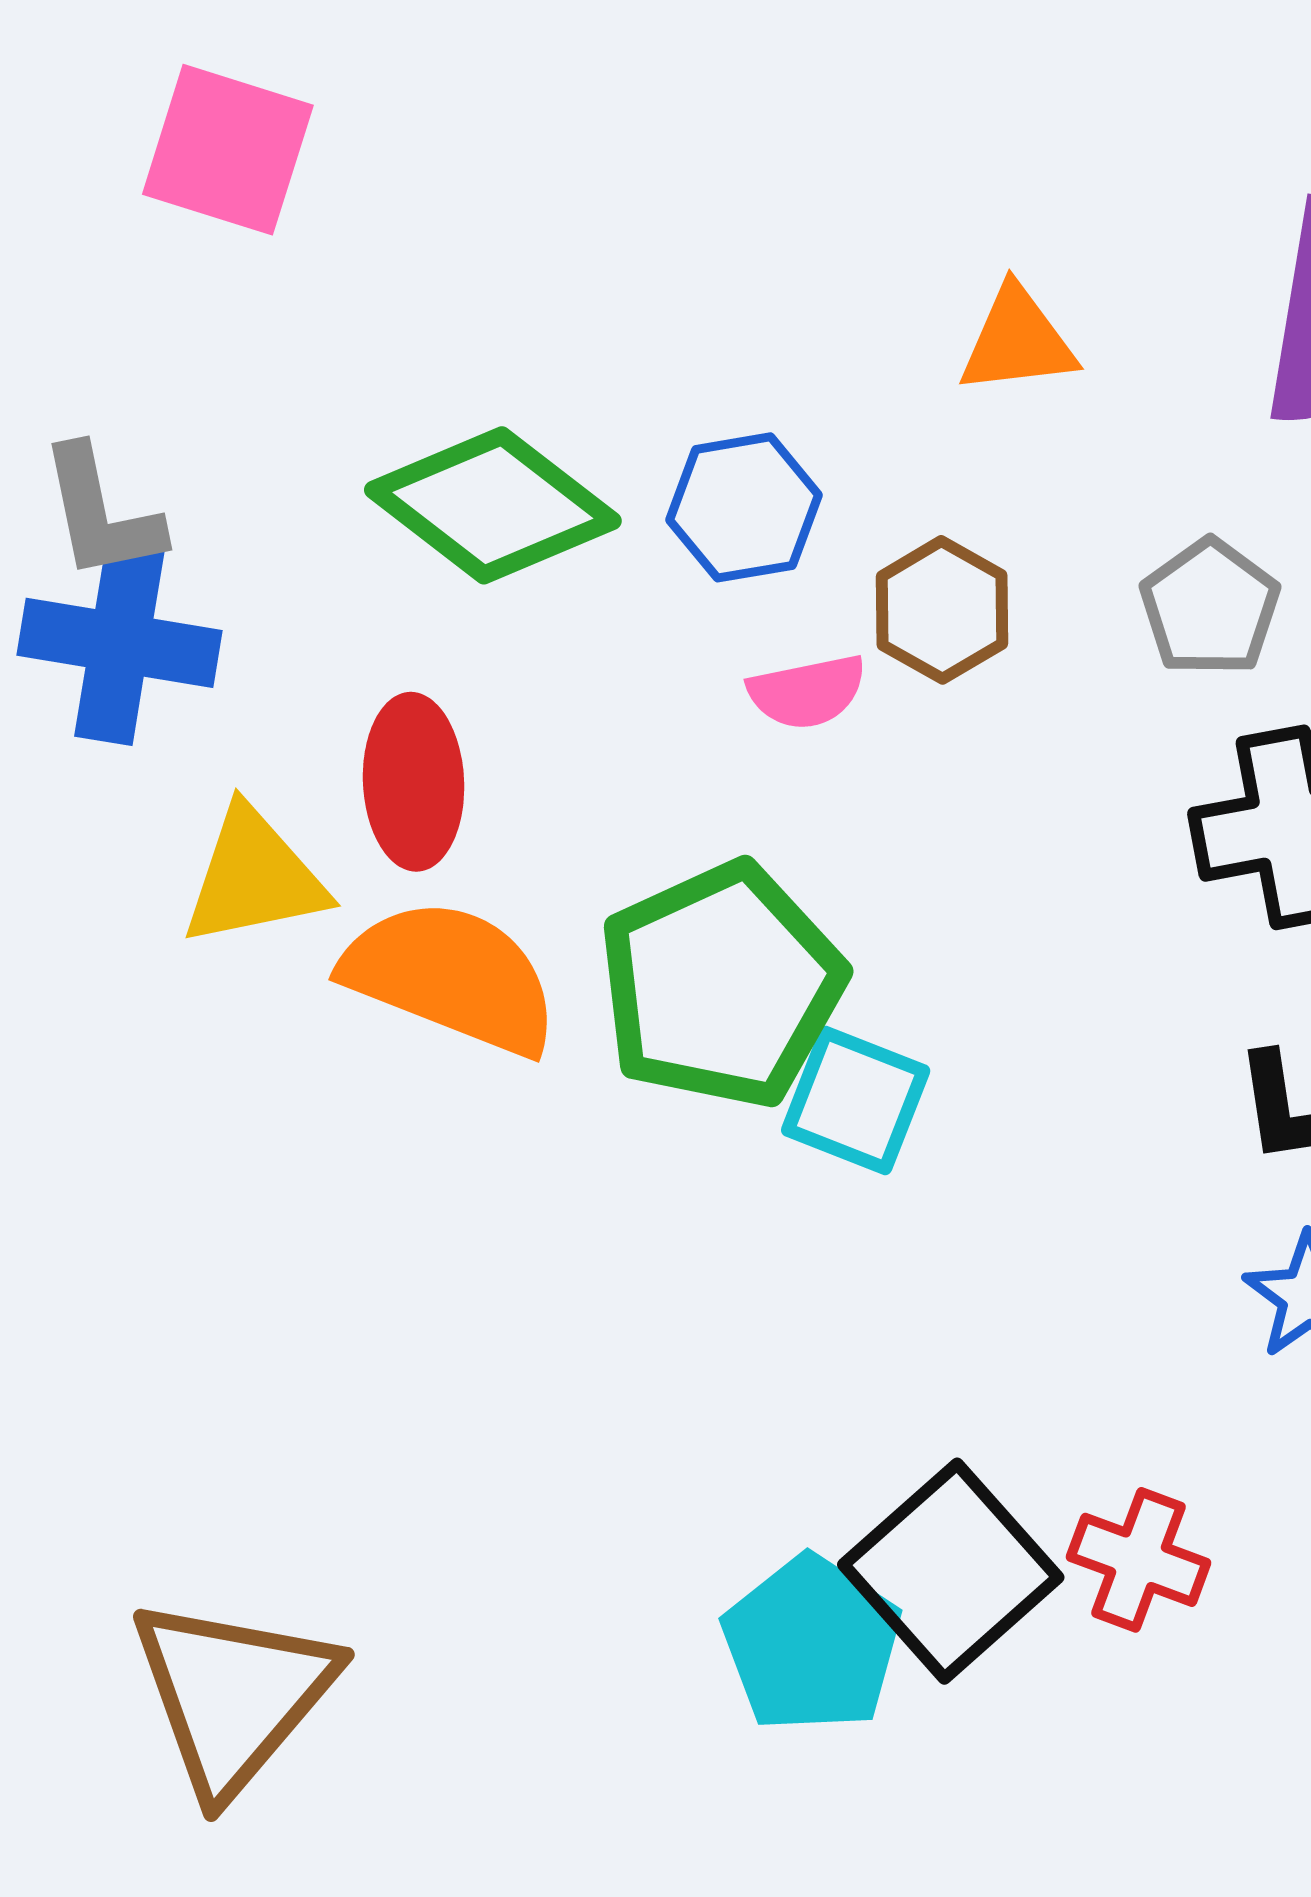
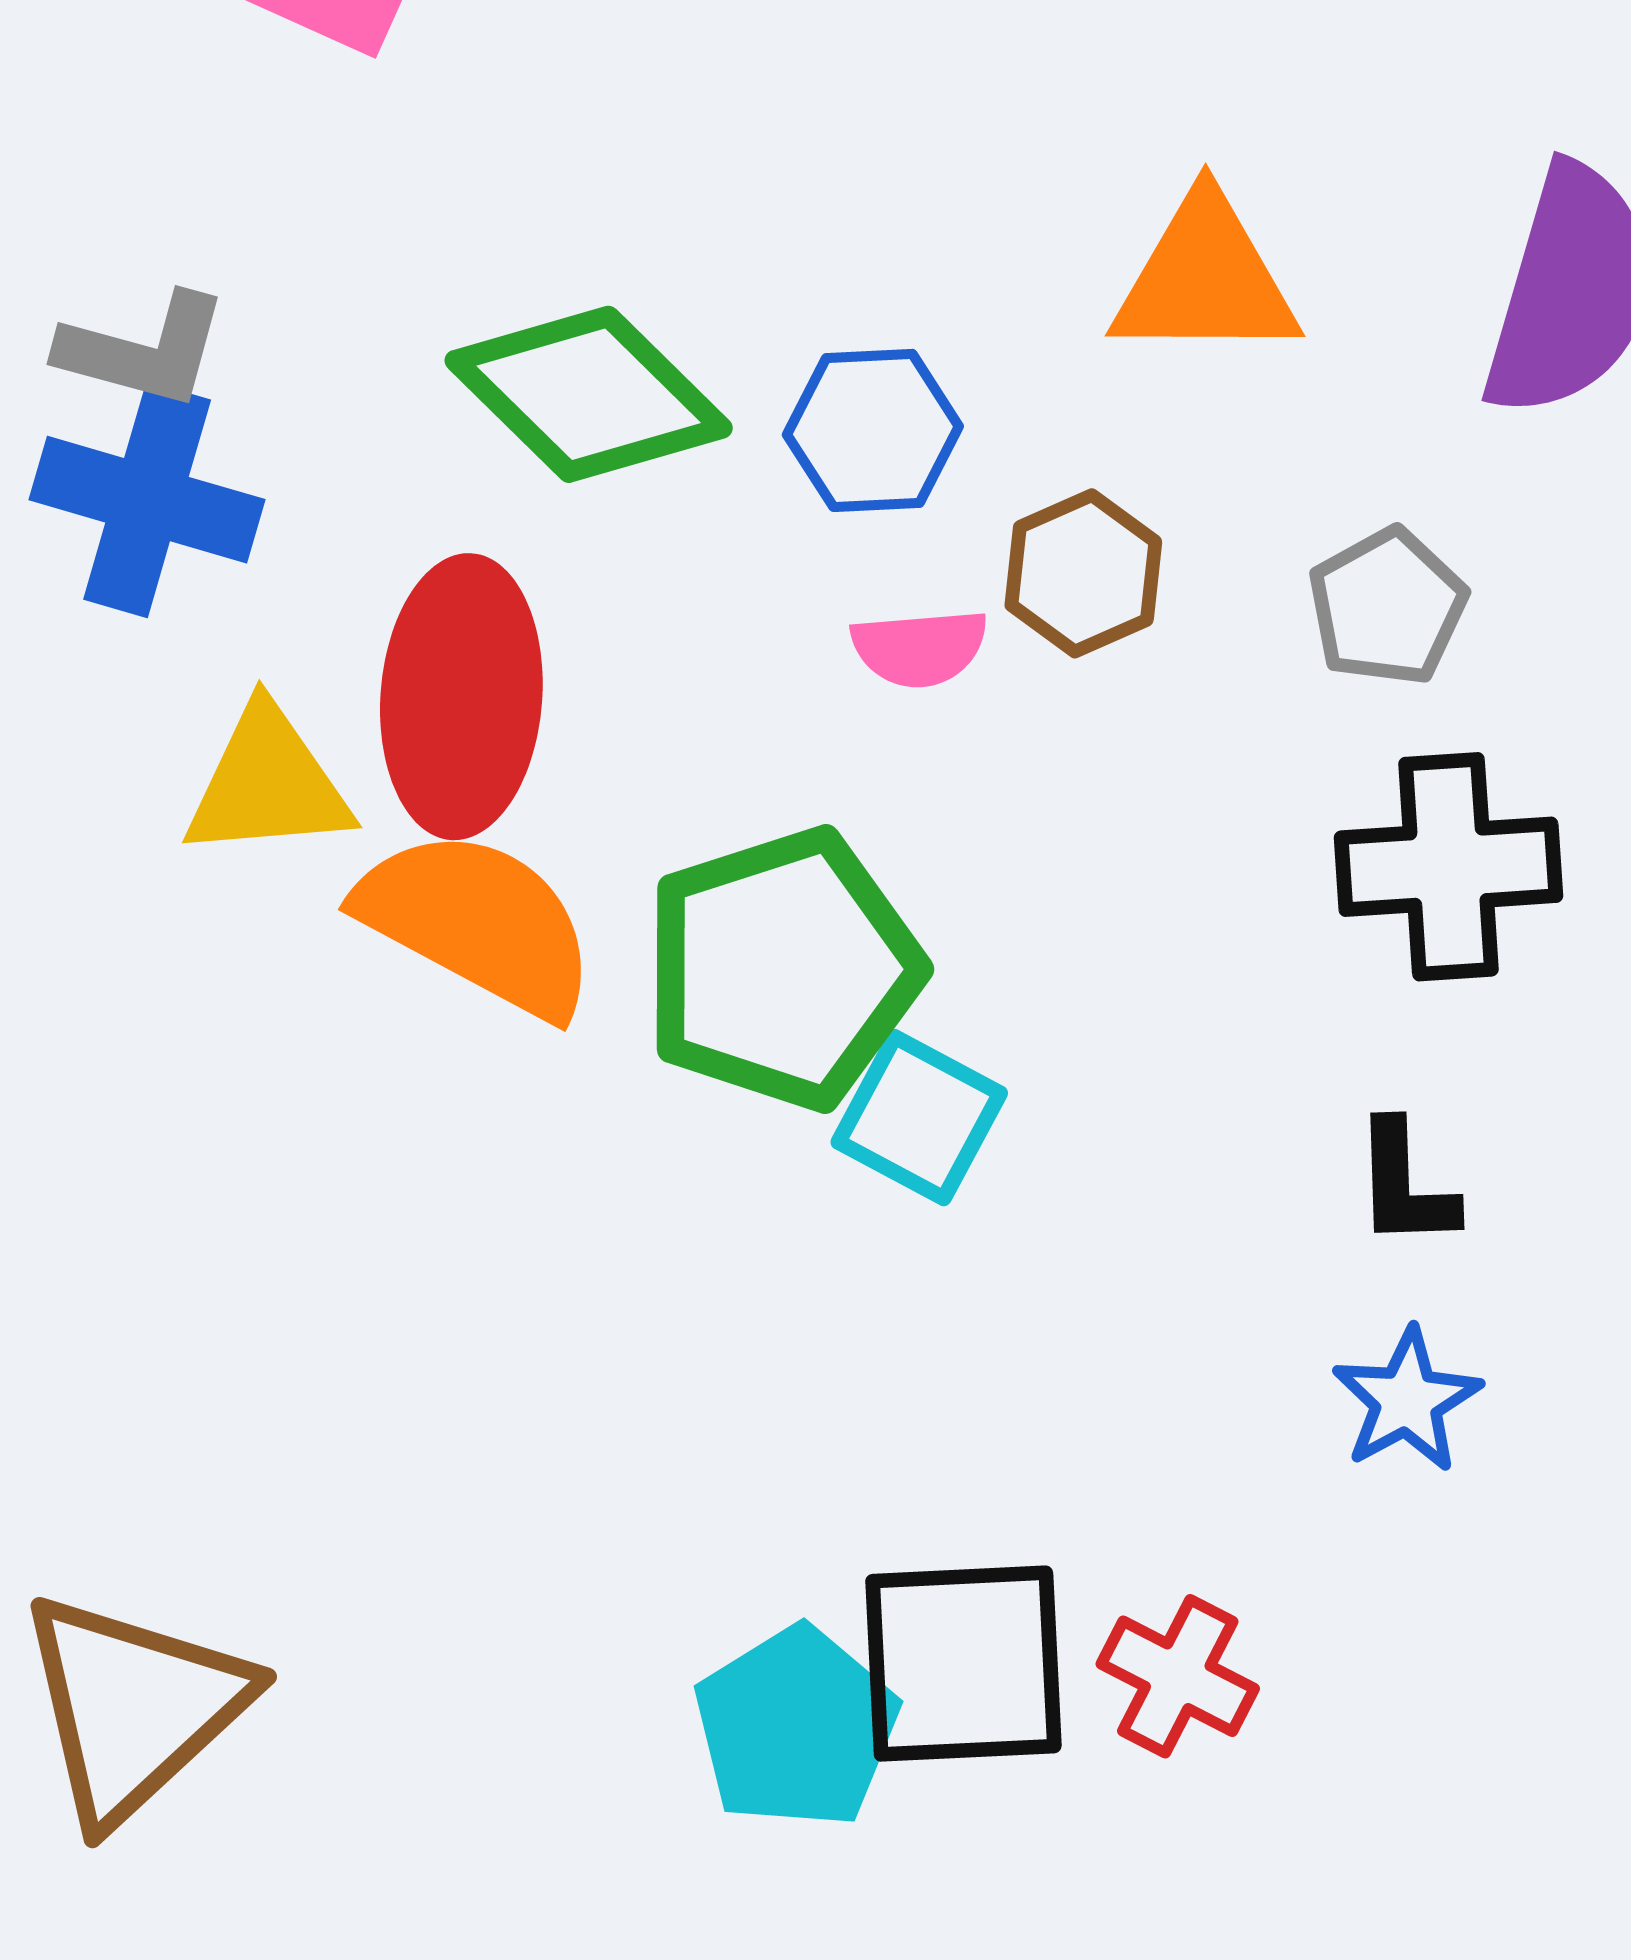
orange triangle: (1017, 341) -> (1205, 279), size x1.4
gray L-shape: (101, 513) -> (143, 350), turned -70
red ellipse: (414, 782) -> (461, 697), size x1.4
black square: (951, 1571) -> (963, 1664), turned 32

